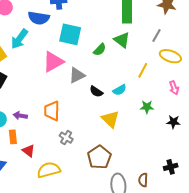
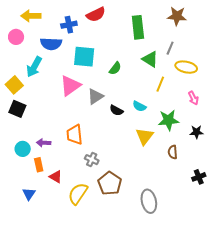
green triangle: (122, 40) -> (150, 59), moved
cyan semicircle: (120, 90) -> (139, 106), turned 64
green star: (147, 107) -> (168, 120), size x1.5
yellow triangle: (110, 119) -> (145, 136), moved, turned 30
brown pentagon: (99, 157) -> (110, 183), moved
yellow semicircle: (49, 170) -> (78, 194), turned -35
brown semicircle: (143, 180) -> (173, 152), moved

